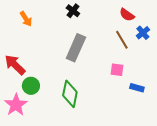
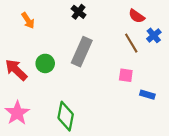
green circle: (31, 86) -> (45, 63), moved
green diamond: (70, 94) -> (66, 116), moved

